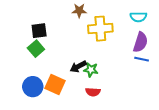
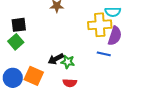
yellow cross: (100, 29) -> (100, 25), moved
blue line: (142, 59) -> (104, 54), moved

